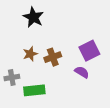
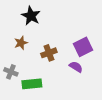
brown star: (30, 54) -> (21, 43), moved
gray cross: (12, 78) -> (11, 72), turned 32

